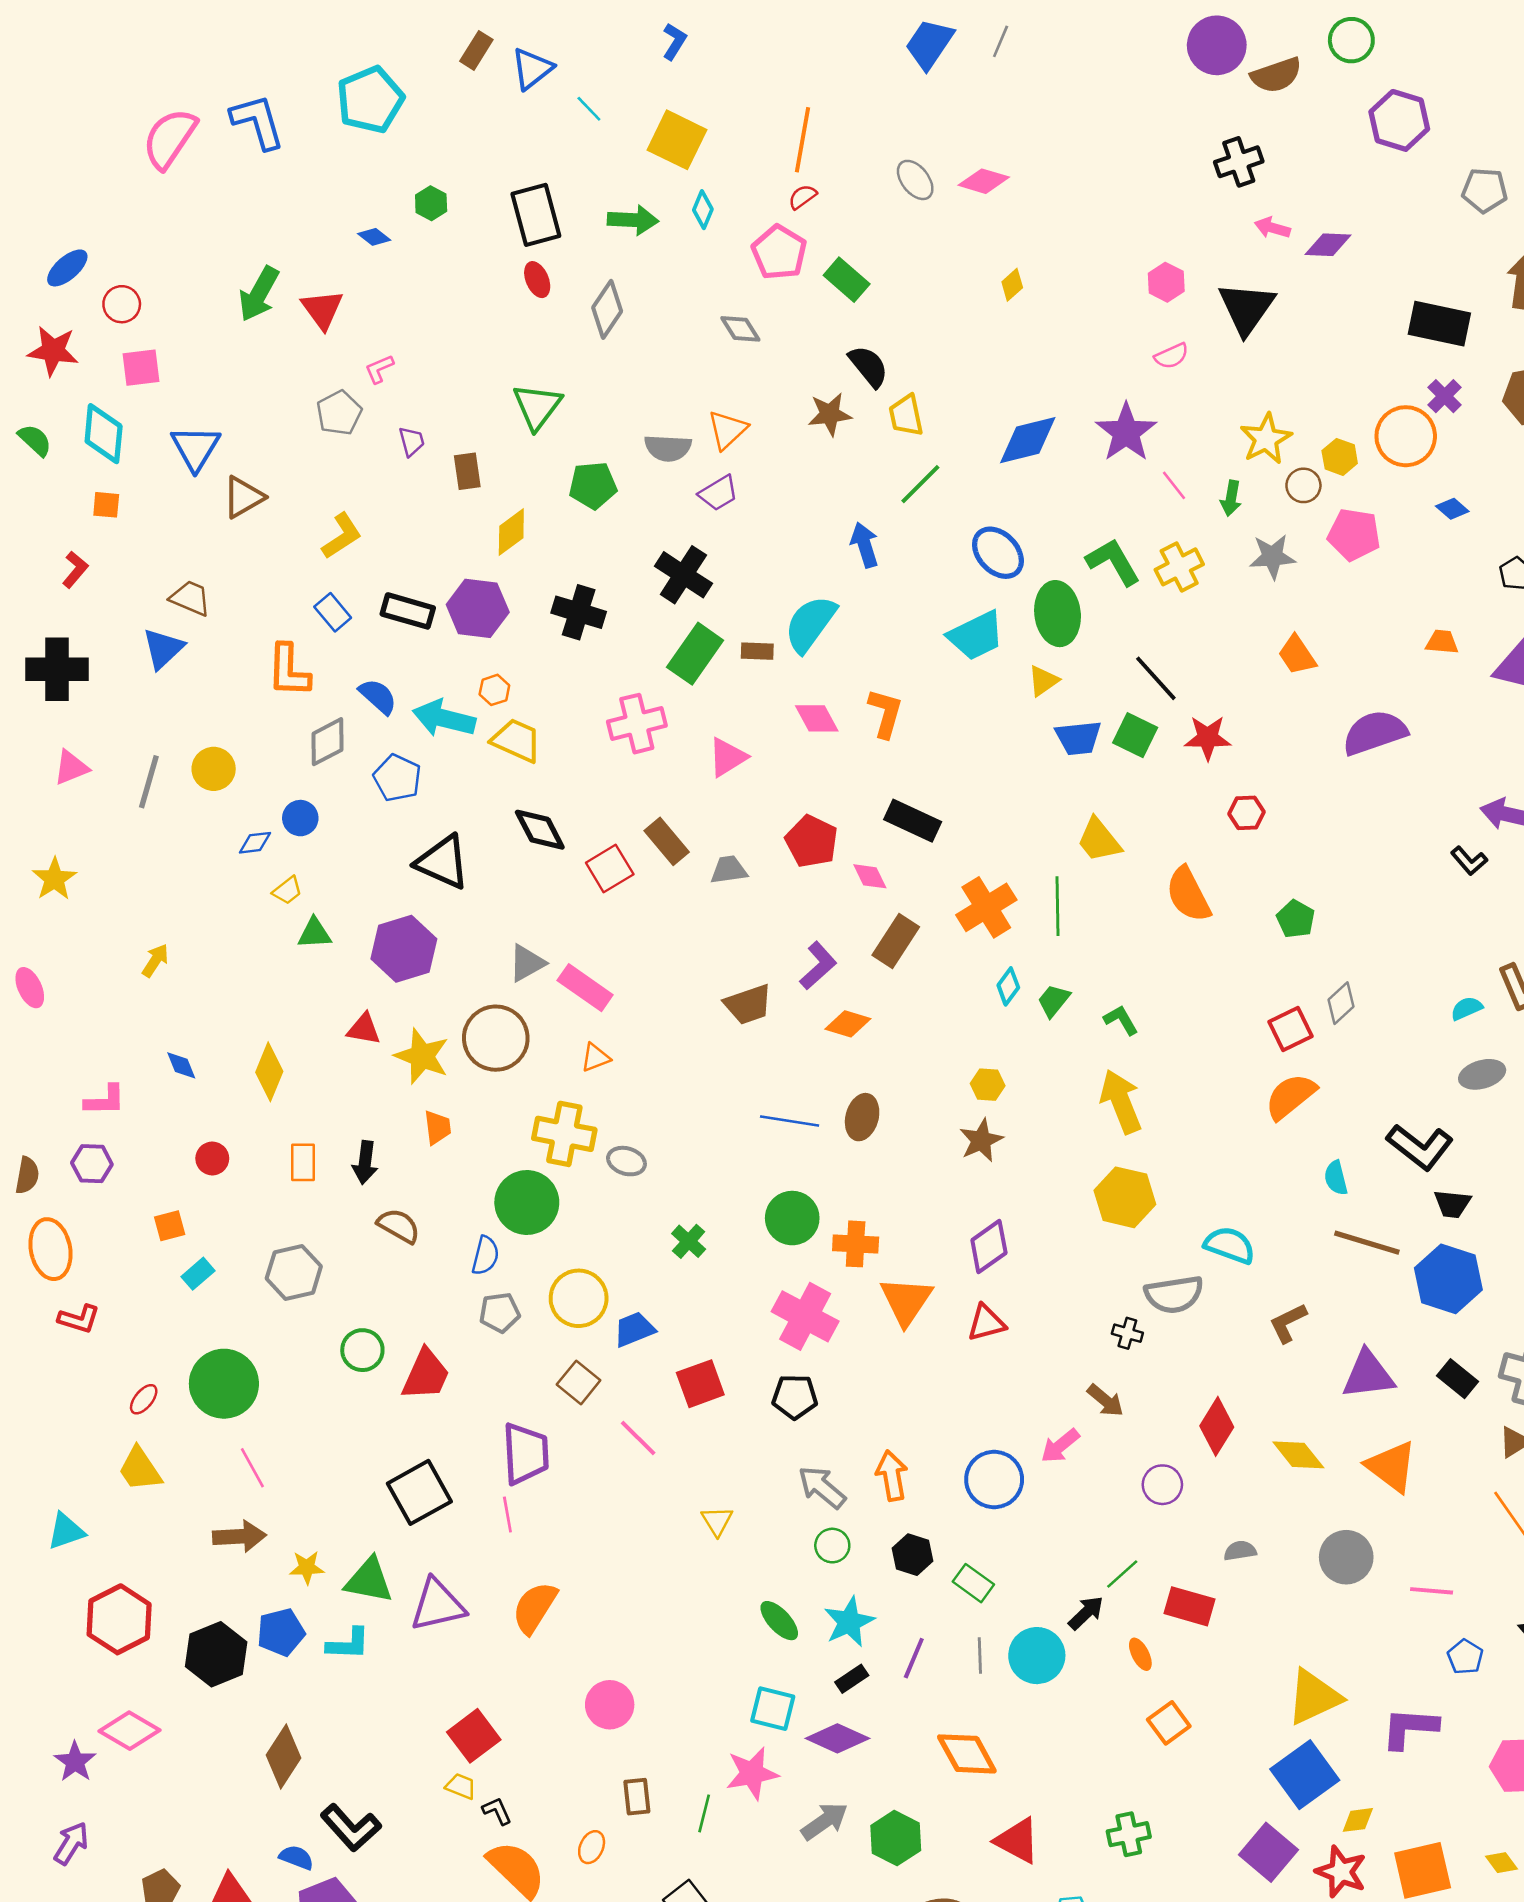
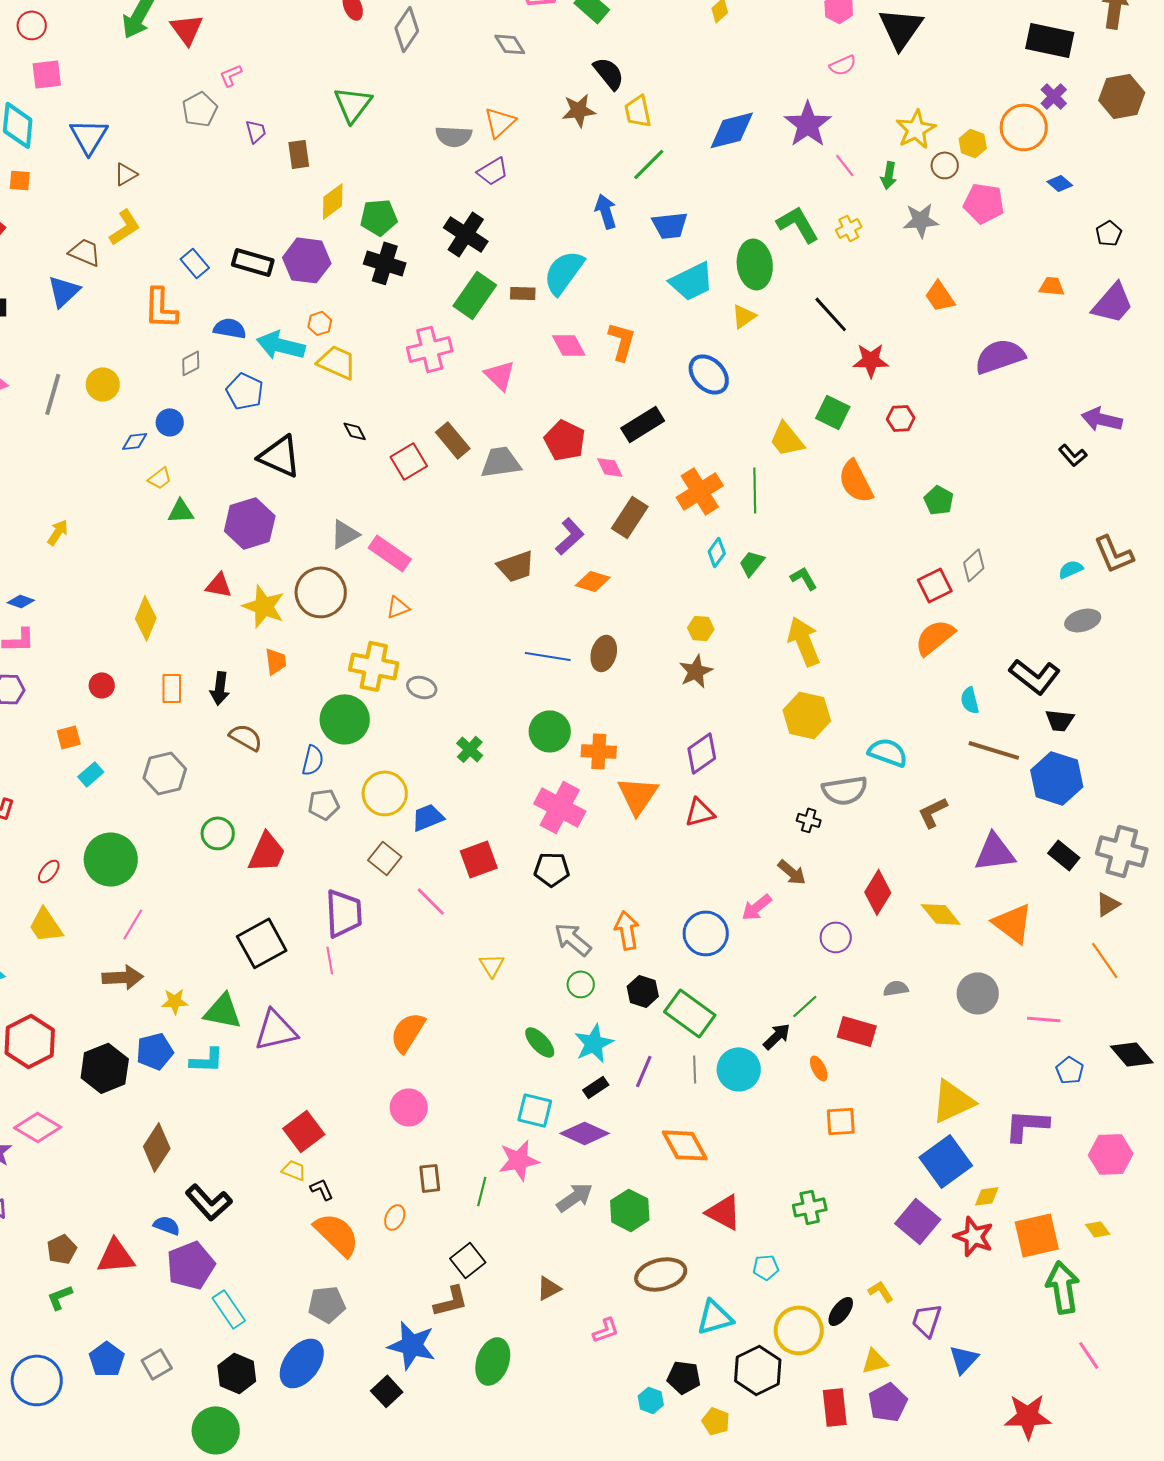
green pentagon: (593, 485) -> (379, 217), moved
brown triangle: (243, 497) -> (126, 174), size x0.7
yellow L-shape: (342, 536) -> (125, 227), moved
blue ellipse: (998, 553) -> (709, 374), moved
yellow cross: (1179, 567) -> (849, 228), size x0.7
blue semicircle: (378, 696) -> (230, 328), turned -32
green square: (1135, 735) -> (833, 412), moved
blue trapezoid: (1078, 738) -> (670, 225), moved
gray diamond: (327, 742) -> (191, 363), size x0.7
pink triangle: (727, 757) -> (500, 375), turned -44
black rectangle: (913, 821) -> (643, 424), turned -57
black diamond: (540, 830) -> (355, 431), size x0.6
gray trapezoid: (729, 870) -> (501, 462), size x1.4
blue diamond: (181, 1065) -> (21, 601), moved, turned -48
pink line: (252, 1468) -> (133, 924), turned 60
green rectangle: (973, 1583) -> (690, 1013), size x1.6
orange semicircle: (535, 1608) -> (408, 1032), moved
orange square: (1169, 1723) -> (841, 1121), turned 32

